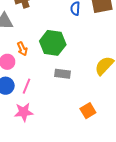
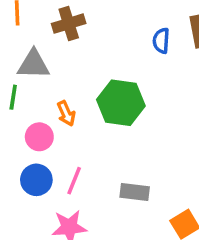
gray rectangle: (63, 74) -> (135, 192), moved

